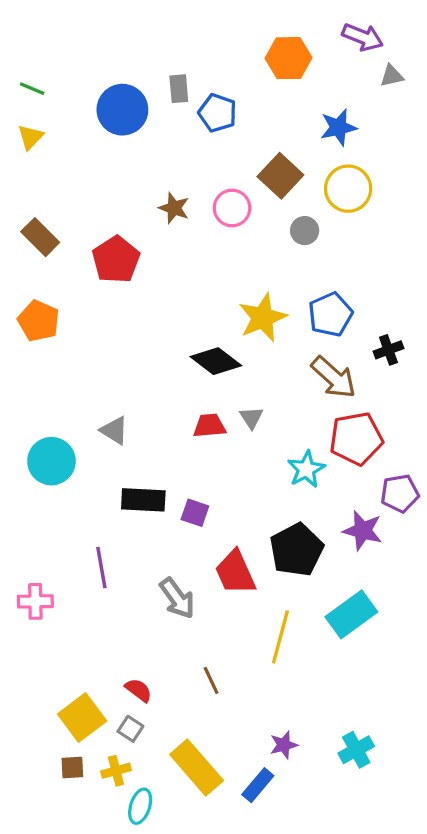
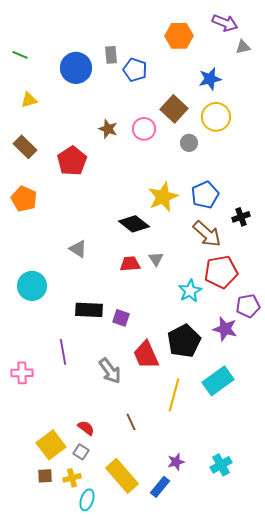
yellow triangle: (30, 137) -> (29, 100), moved, turned 30
gray triangle: (114, 431) -> (78, 249), moved

